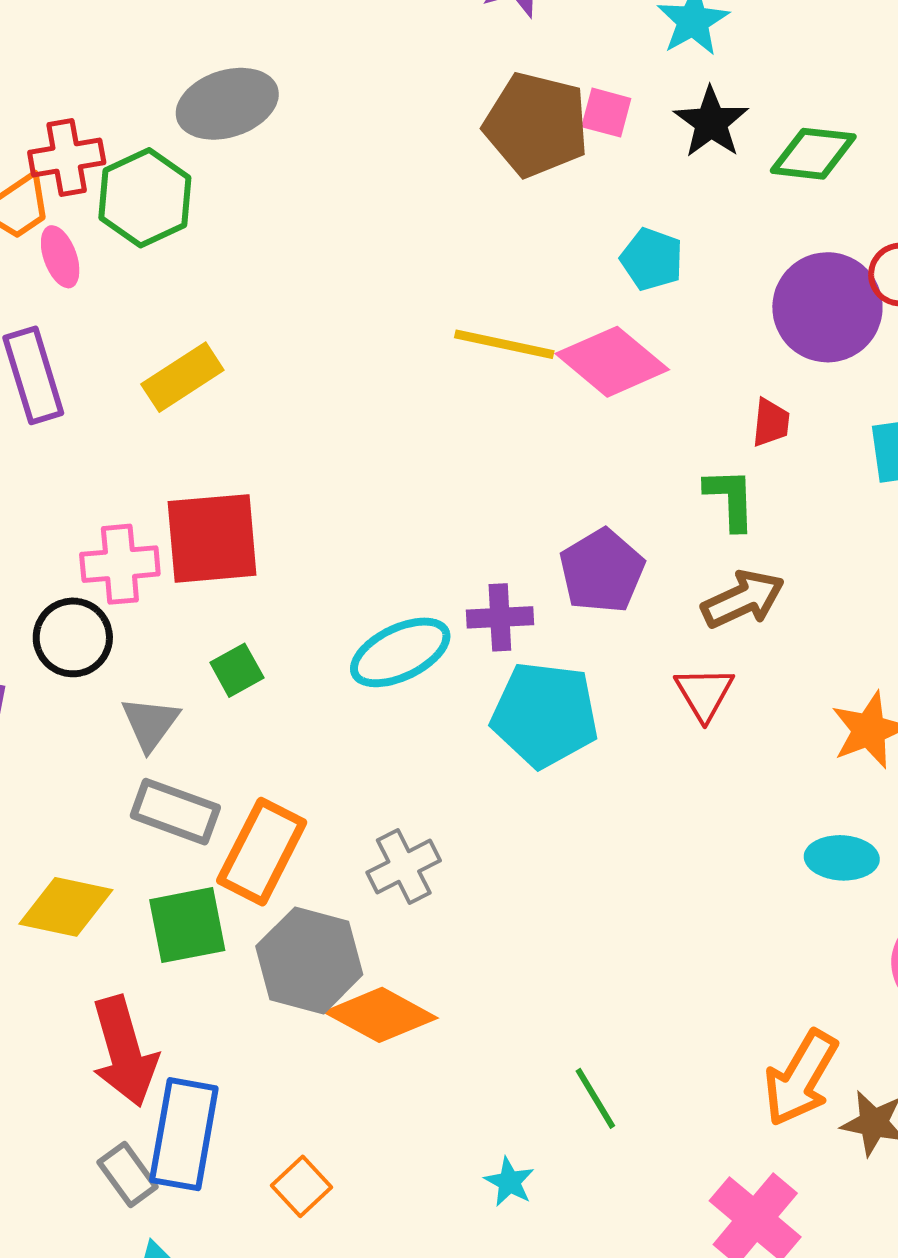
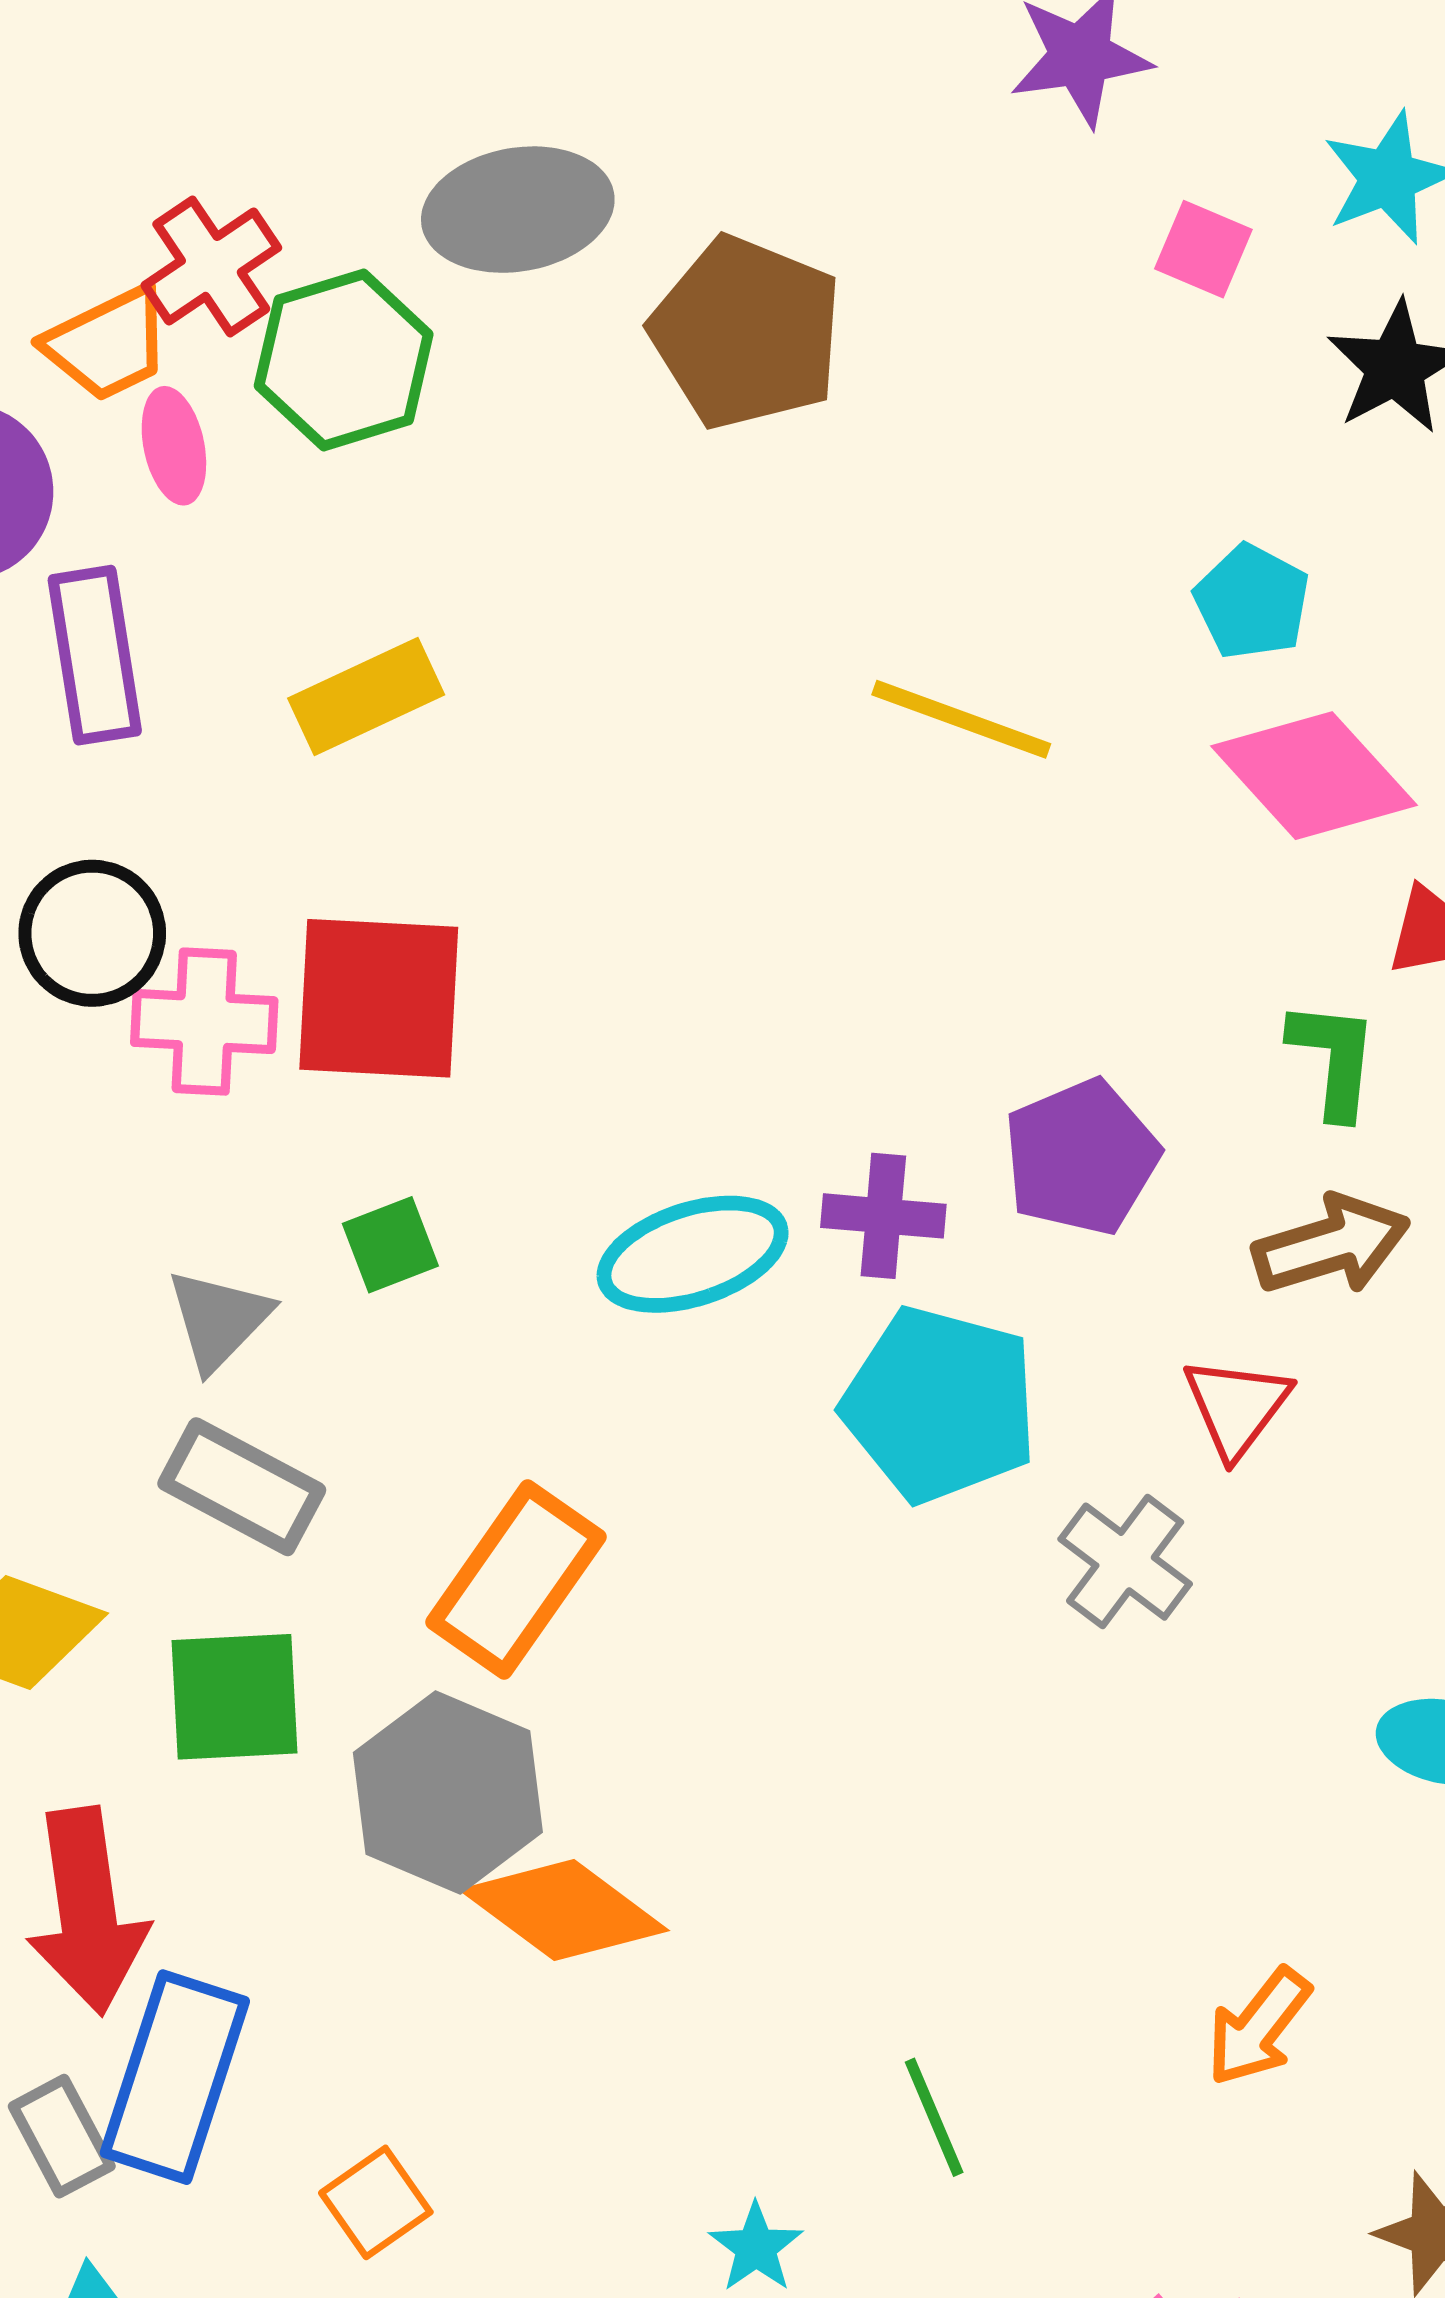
pink square: (606, 113) -> (1203, 249), moved
brown pentagon: (536, 125) -> (746, 333), moved
red cross: (67, 158) -> (211, 266), turned -32
pink diamond: (612, 362) -> (1314, 776), moved
black circle: (73, 637) -> (92, 933), moved
orange rectangle: (262, 852) -> (516, 1580), moved
gray cross: (404, 867) -> (1125, 1562), moved, turned -34
orange arrow: (801, 1078) -> (1258, 2027), moved, size x0.7

